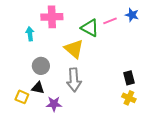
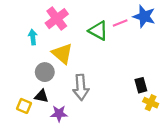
blue star: (132, 15) -> (144, 16), size x1.5
pink cross: (52, 17) -> (57, 19), turned -35
yellow triangle: (74, 49) -> (62, 54), moved
yellow cross: (129, 98) -> (151, 103), moved

